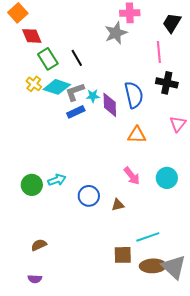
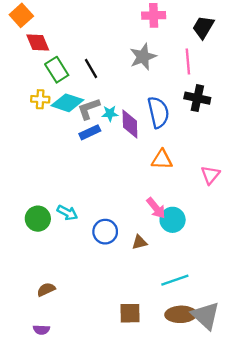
gray star: (116, 33) -> (143, 57), moved
yellow cross: (34, 84) -> (40, 99), turned -35
pink triangle: (178, 124) -> (210, 175), moved
cyan circle: (167, 178) -> (173, 220), moved
cyan arrow: (57, 180) -> (67, 213), turned 48
brown square: (123, 255) -> (130, 313), moved

